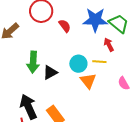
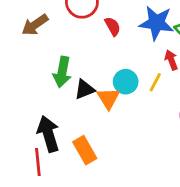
yellow line: (99, 62) -> (155, 82), turned -72
orange triangle: (88, 81) -> (108, 98), moved

